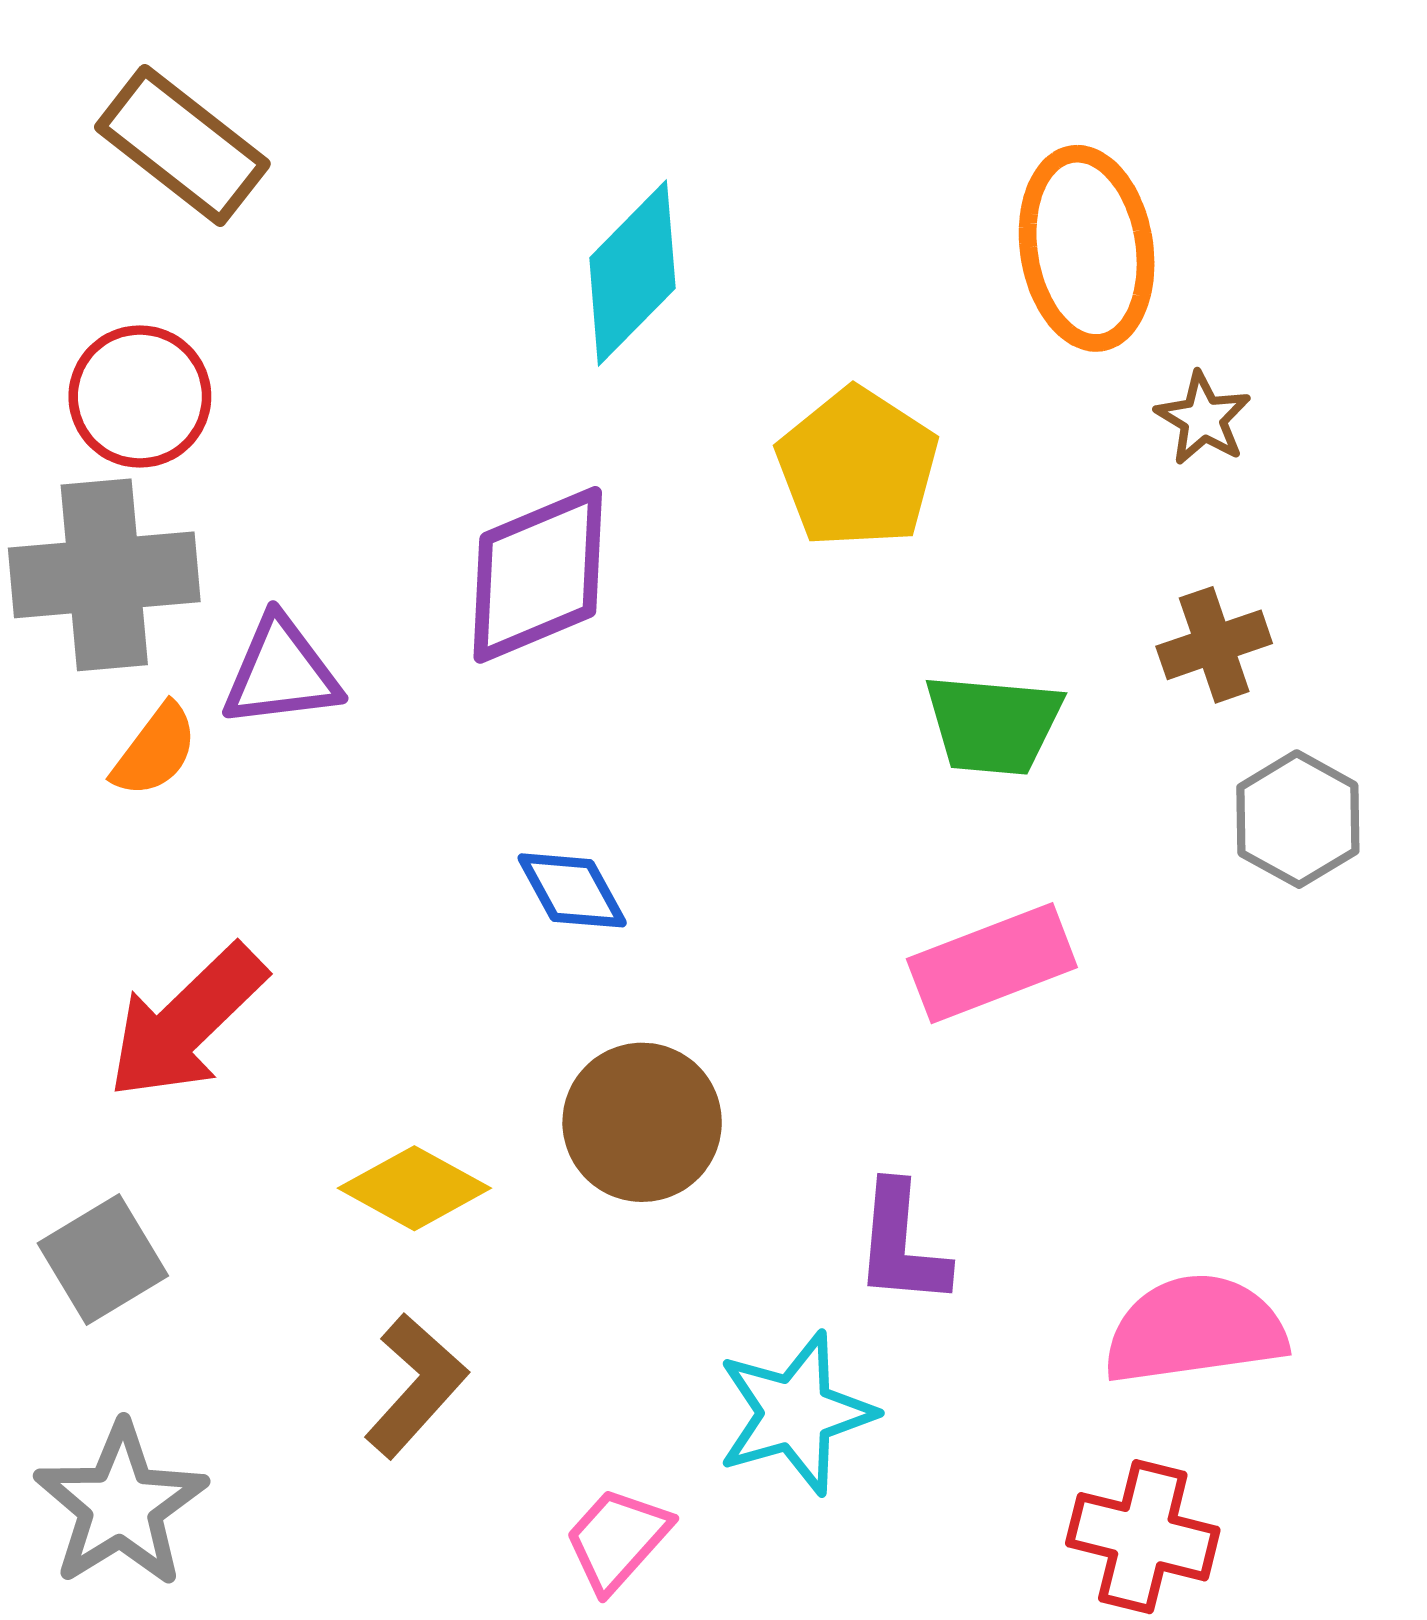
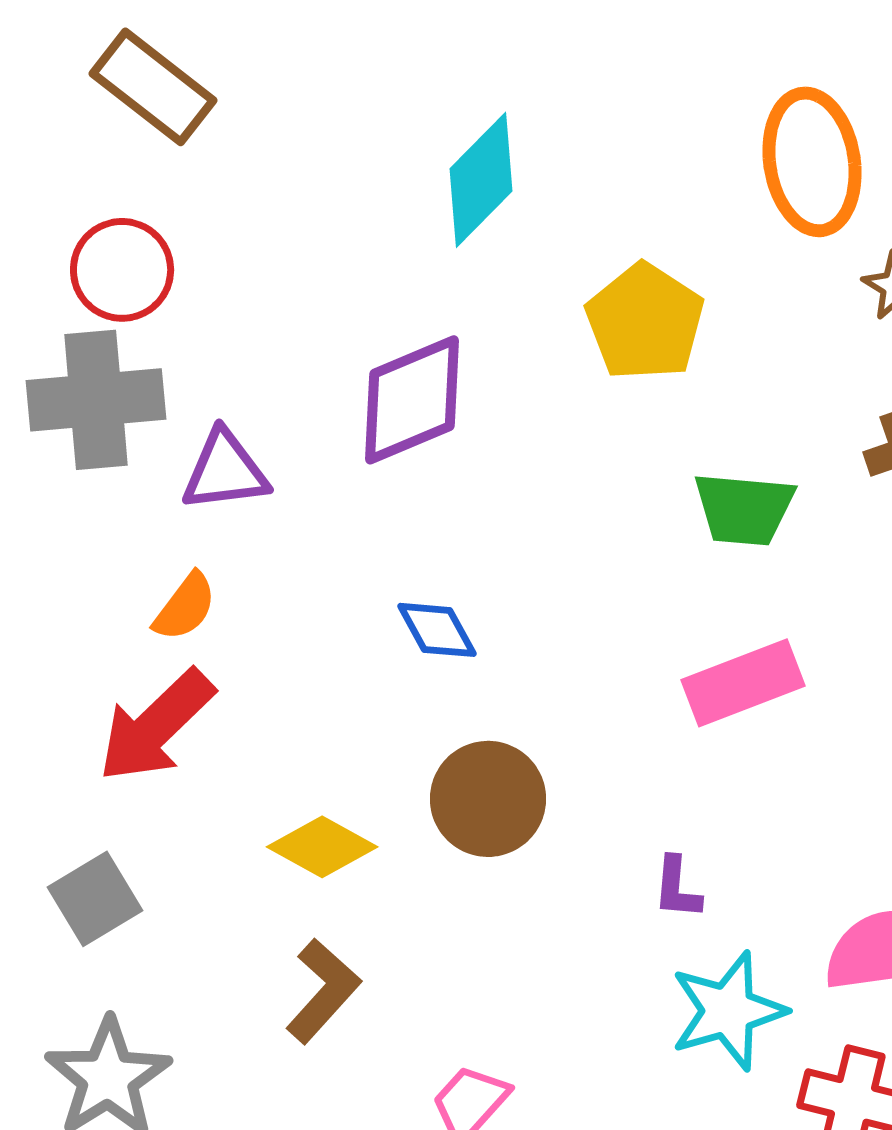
orange semicircle: (155, 750) -> (185, 607), moved
purple L-shape: (901, 1244) -> (677, 888), size x0.7
cyan star: (796, 1413) -> (728, 1011), moved

